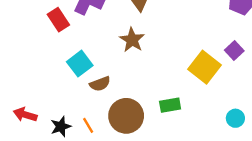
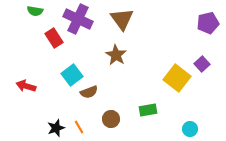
red arrow: (25, 115) -> (26, 86), moved
brown circle: (126, 116) -> (111, 119), size x0.6
cyan circle: (235, 118) -> (190, 129), moved

